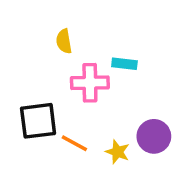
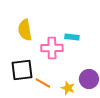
yellow semicircle: (64, 41) -> (25, 30), moved, size x1.5

